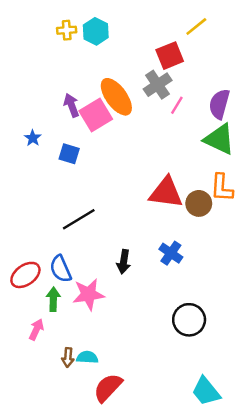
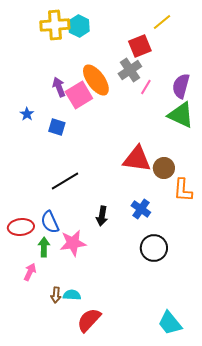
yellow cross: (67, 30) -> (55, 25), size x1.8
orange L-shape: (222, 188) -> (183, 190), moved
red ellipse: (25, 275) -> (21, 227), turned 30
black circle: (189, 320) -> (154, 248), moved

